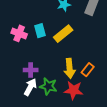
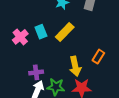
pink cross: (19, 33) -> (20, 37), turned 35
orange rectangle: (88, 70) -> (98, 57), moved

